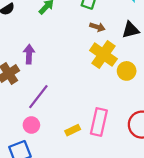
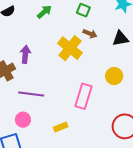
yellow cross: (103, 55) -> (70, 48), moved
purple line: (38, 97) -> (31, 94), turned 55
pink rectangle: (99, 122) -> (83, 96), moved

